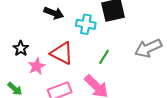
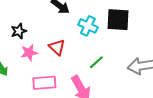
red triangle: (62, 53) -> (57, 47), size x0.7

